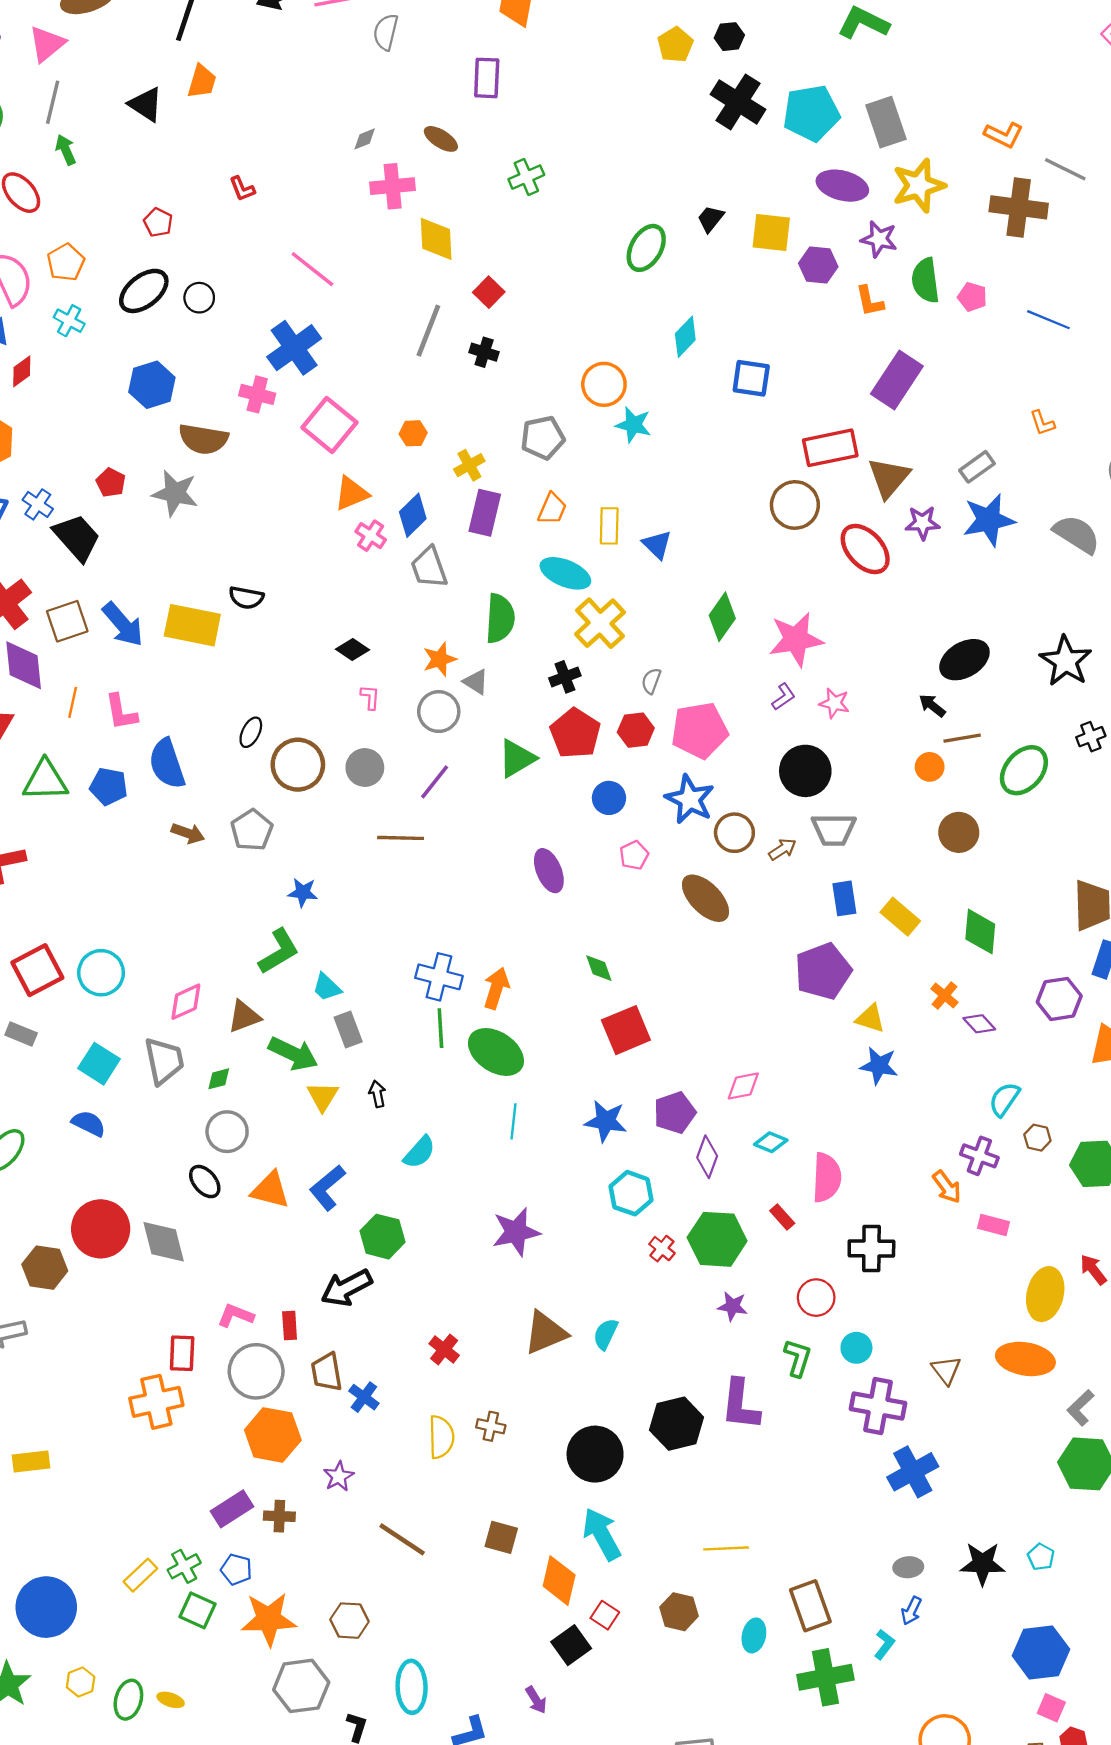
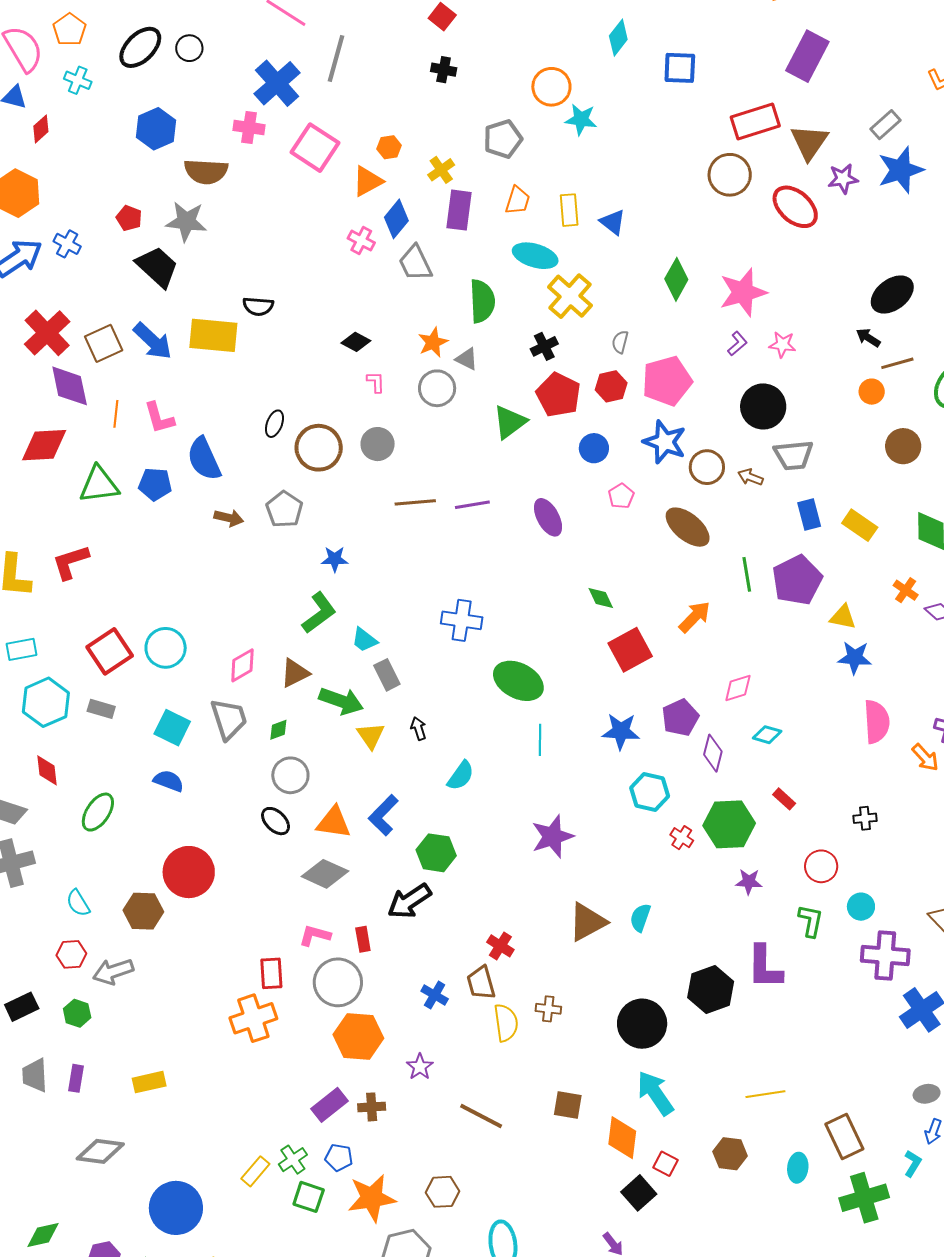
gray line: (428, 331) -> (336, 59), moved
orange triangle: (352, 493) -> (368, 181), moved
black trapezoid: (77, 537) -> (157, 267), moved
purple line: (435, 782) -> (472, 505), moved, turned 48
brown arrow: (782, 849) -> (750, 477), turned -120
orange arrow: (496, 988) -> (695, 617), moved, turned 33
green line: (440, 1028) -> (747, 574), moved
pink semicircle: (827, 1178) -> (877, 722), moved
gray diamond: (164, 1242) -> (325, 874), moved, turned -45
black cross: (871, 1248) -> (865, 818), size x0.6
brown trapezoid: (327, 1372) -> (481, 983), moved

